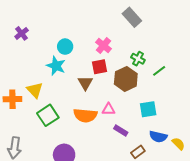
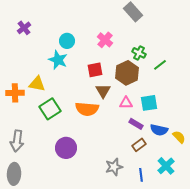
red square: (99, 67) -> (95, 70), moved
brown triangle: (85, 83) -> (103, 91), moved
yellow triangle: (35, 90) -> (37, 84), turned -36
pink triangle: (109, 109) -> (126, 103), moved
purple rectangle: (121, 131) -> (136, 124), moved

